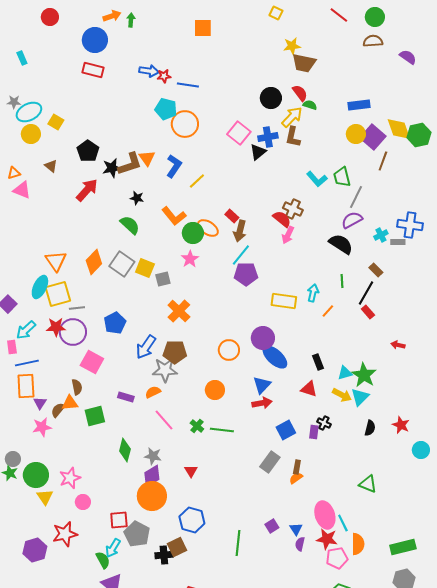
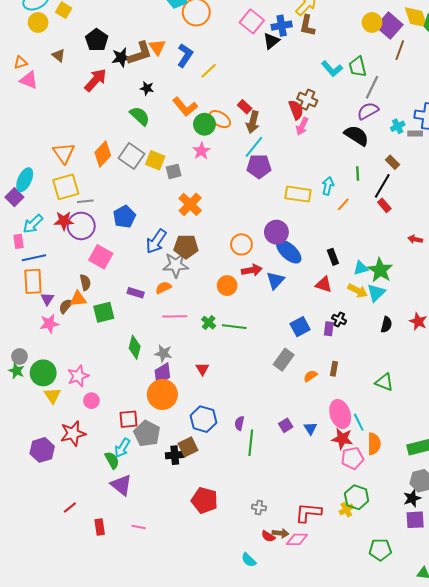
red semicircle: (282, 219) -> (296, 110), turned 30
cyan ellipse: (40, 287) -> (25, 180), moved
red arrow: (262, 403) -> (252, 270), moved
pink line: (164, 420) -> (175, 316), turned -50
brown rectangle: (297, 467) -> (334, 369), moved
purple semicircle: (300, 544) -> (239, 423), moved

